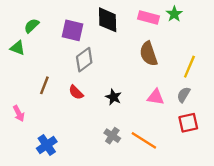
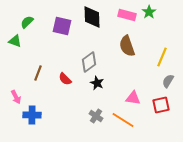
gray diamond: (84, 60) -> (89, 62), moved
gray semicircle: (184, 95) -> (168, 81), moved
pink triangle: (156, 97) -> (133, 98), moved
blue cross: (47, 145) -> (32, 115), moved, turned 36

